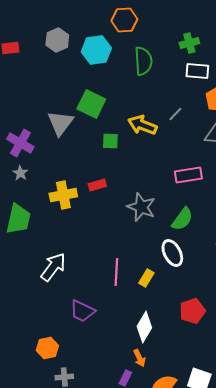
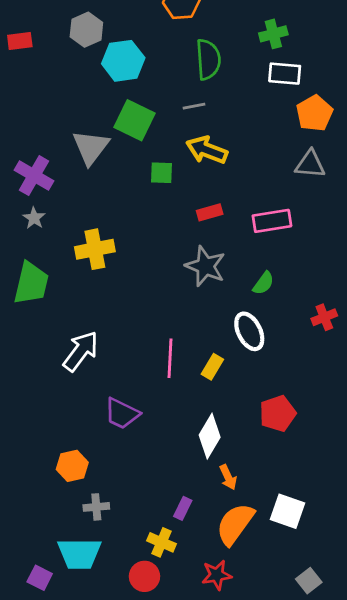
cyan hexagon: (96, 50) -> (123, 61), moved
gray line: (175, 114) -> (194, 106), moved, turned 35
red rectangle: (97, 185) -> (210, 212), moved
green semicircle: (182, 219) -> (263, 283), size x0.7
orange arrow: (139, 358) -> (228, 477), moved

